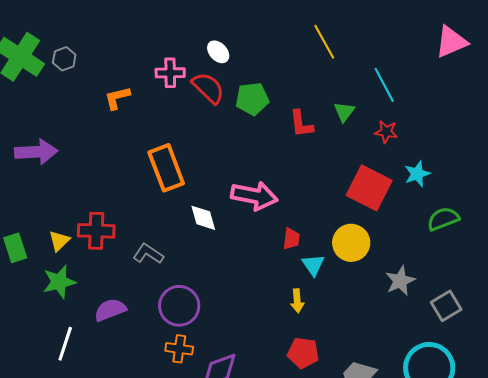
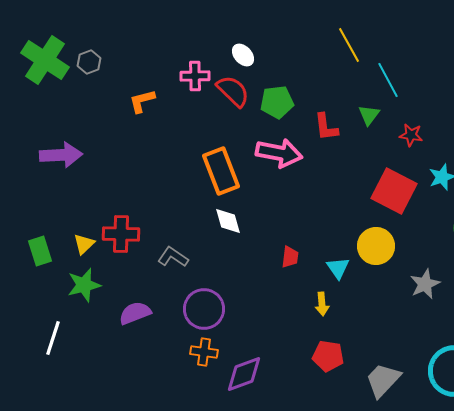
cyan line: (384, 85) -> (388, 80), moved
orange rectangle: (166, 168) -> (221, 171), moved
pink arrow: (254, 196) -> (279, 153), moved
red trapezoid: (291, 239) -> (290, 257), moved
white line: (65, 344) -> (53, 338), moved

